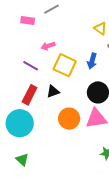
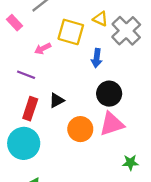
pink rectangle: (28, 21) -> (15, 23), turned 48
yellow square: (65, 65) -> (71, 32), moved

